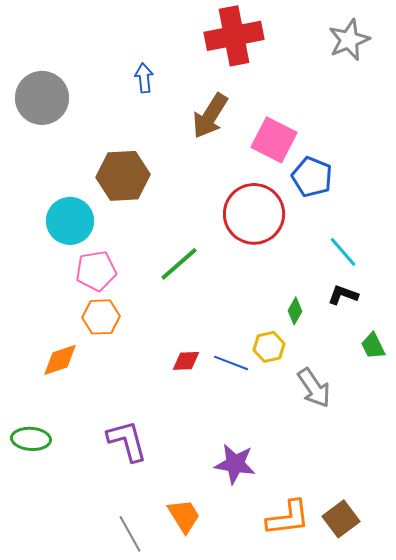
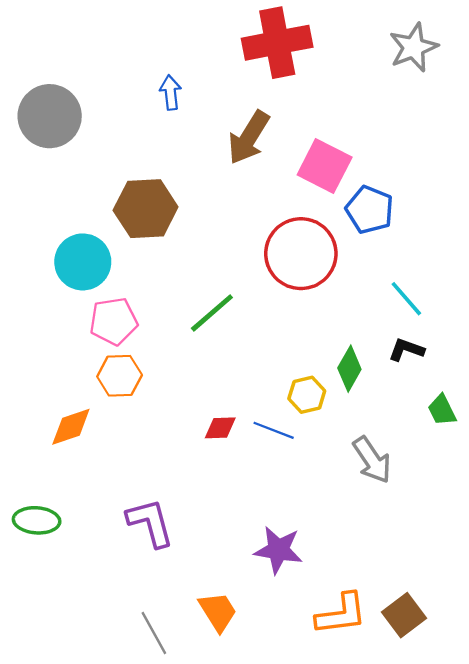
green diamond: (295, 311) -> (349, 369), size x1.4
yellow hexagon: (269, 347) -> (307, 395), moved

